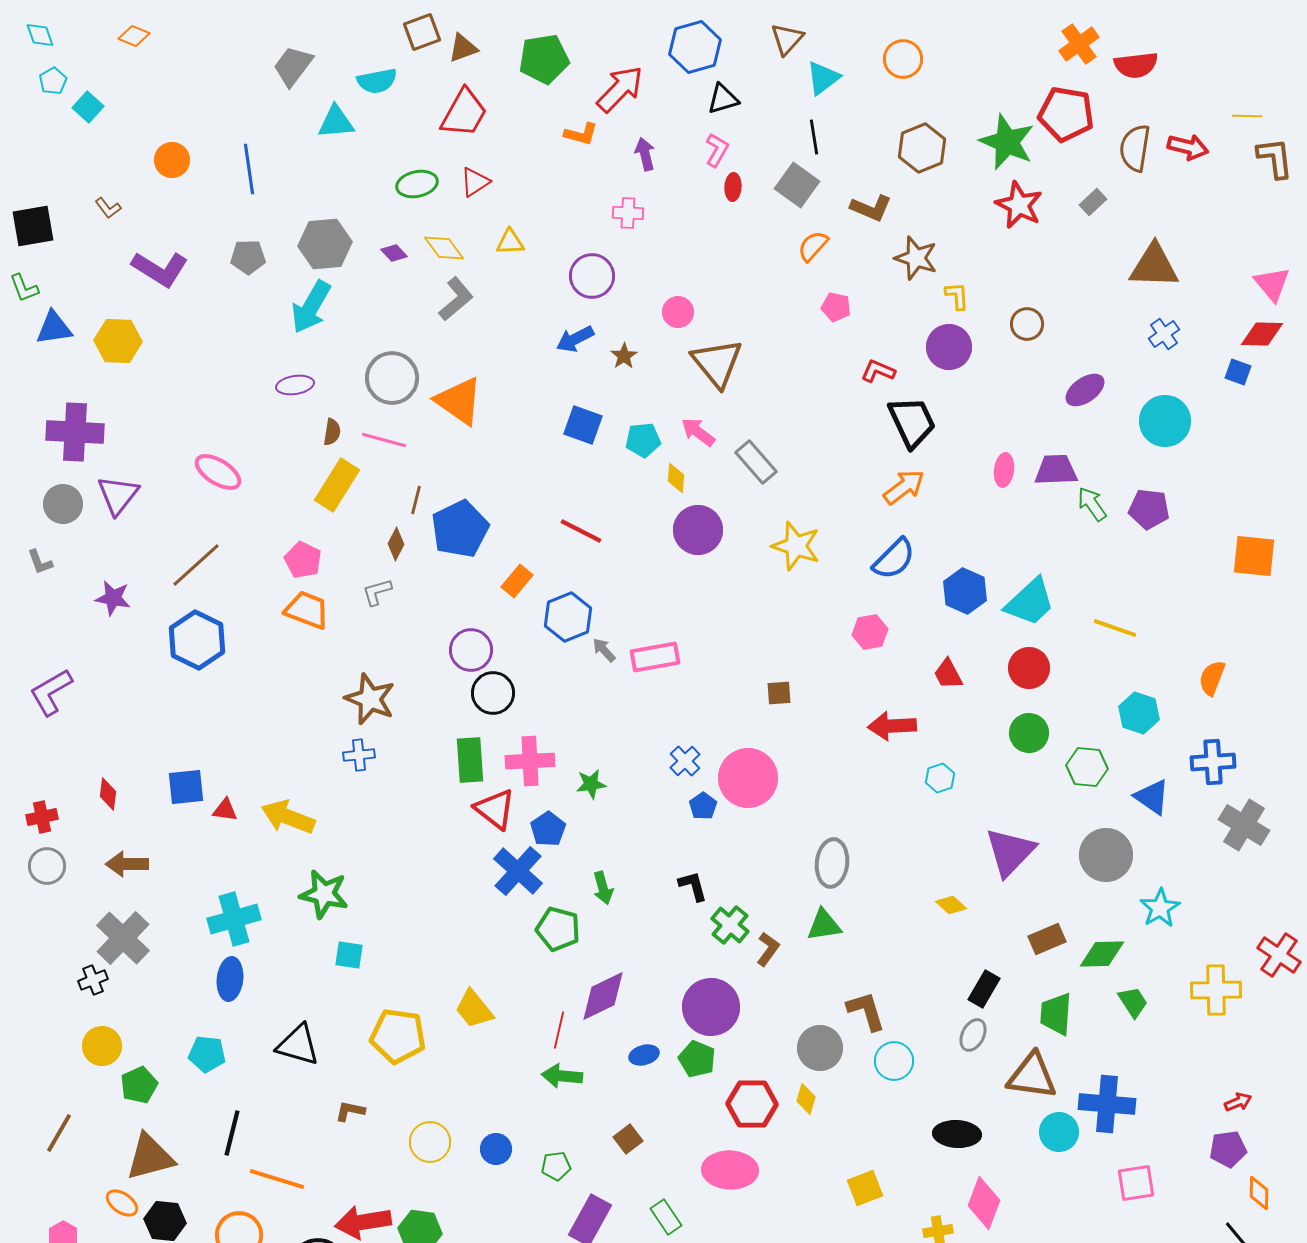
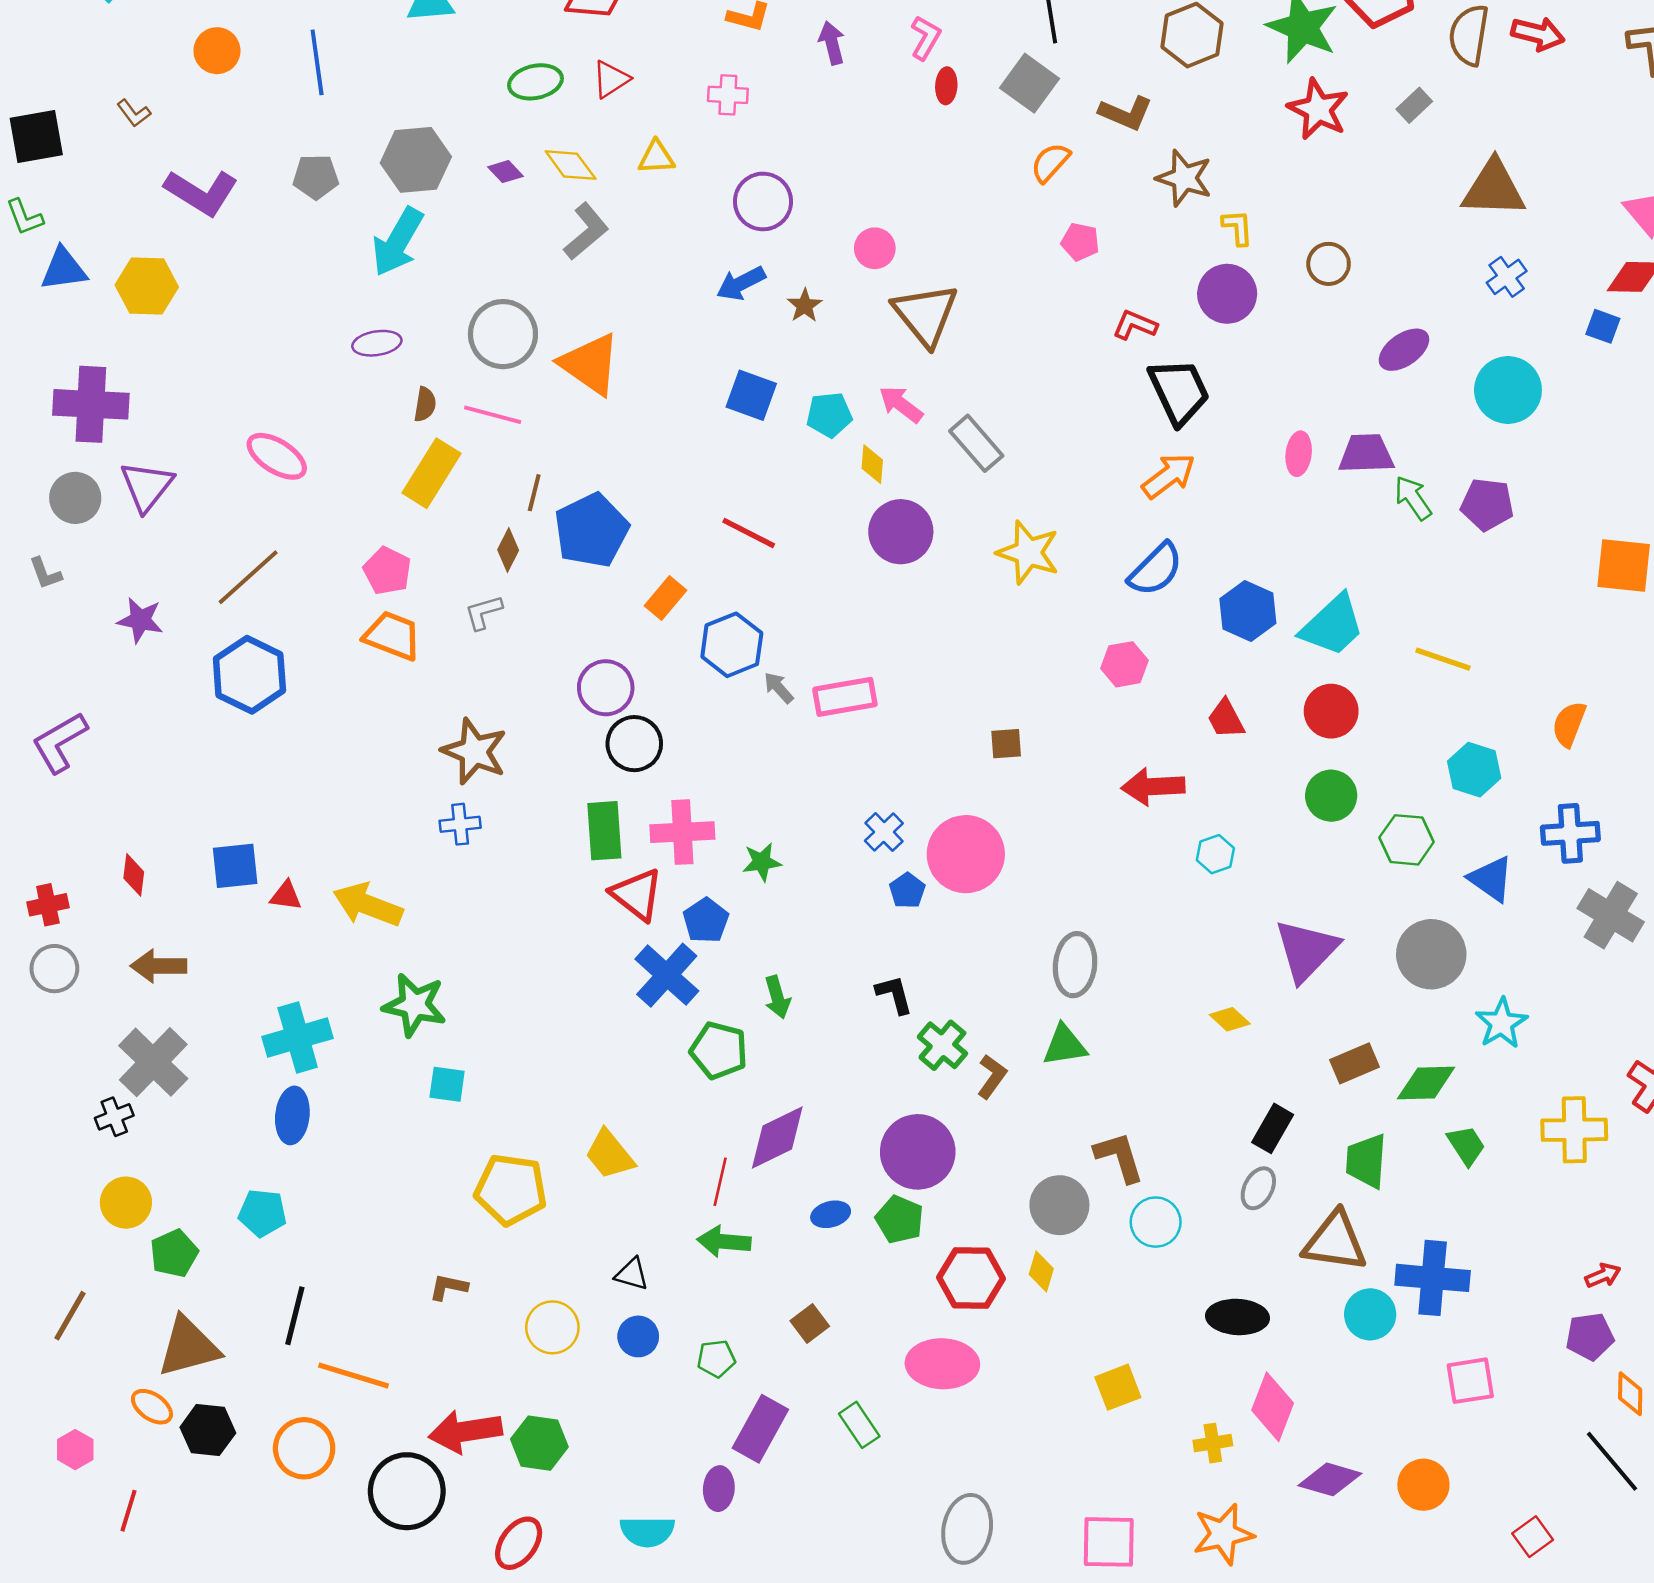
pink cross: (628, 213) -> (728, 95), moved
black triangle: (298, 1045) -> (632, 1274), moved, size x0.6

